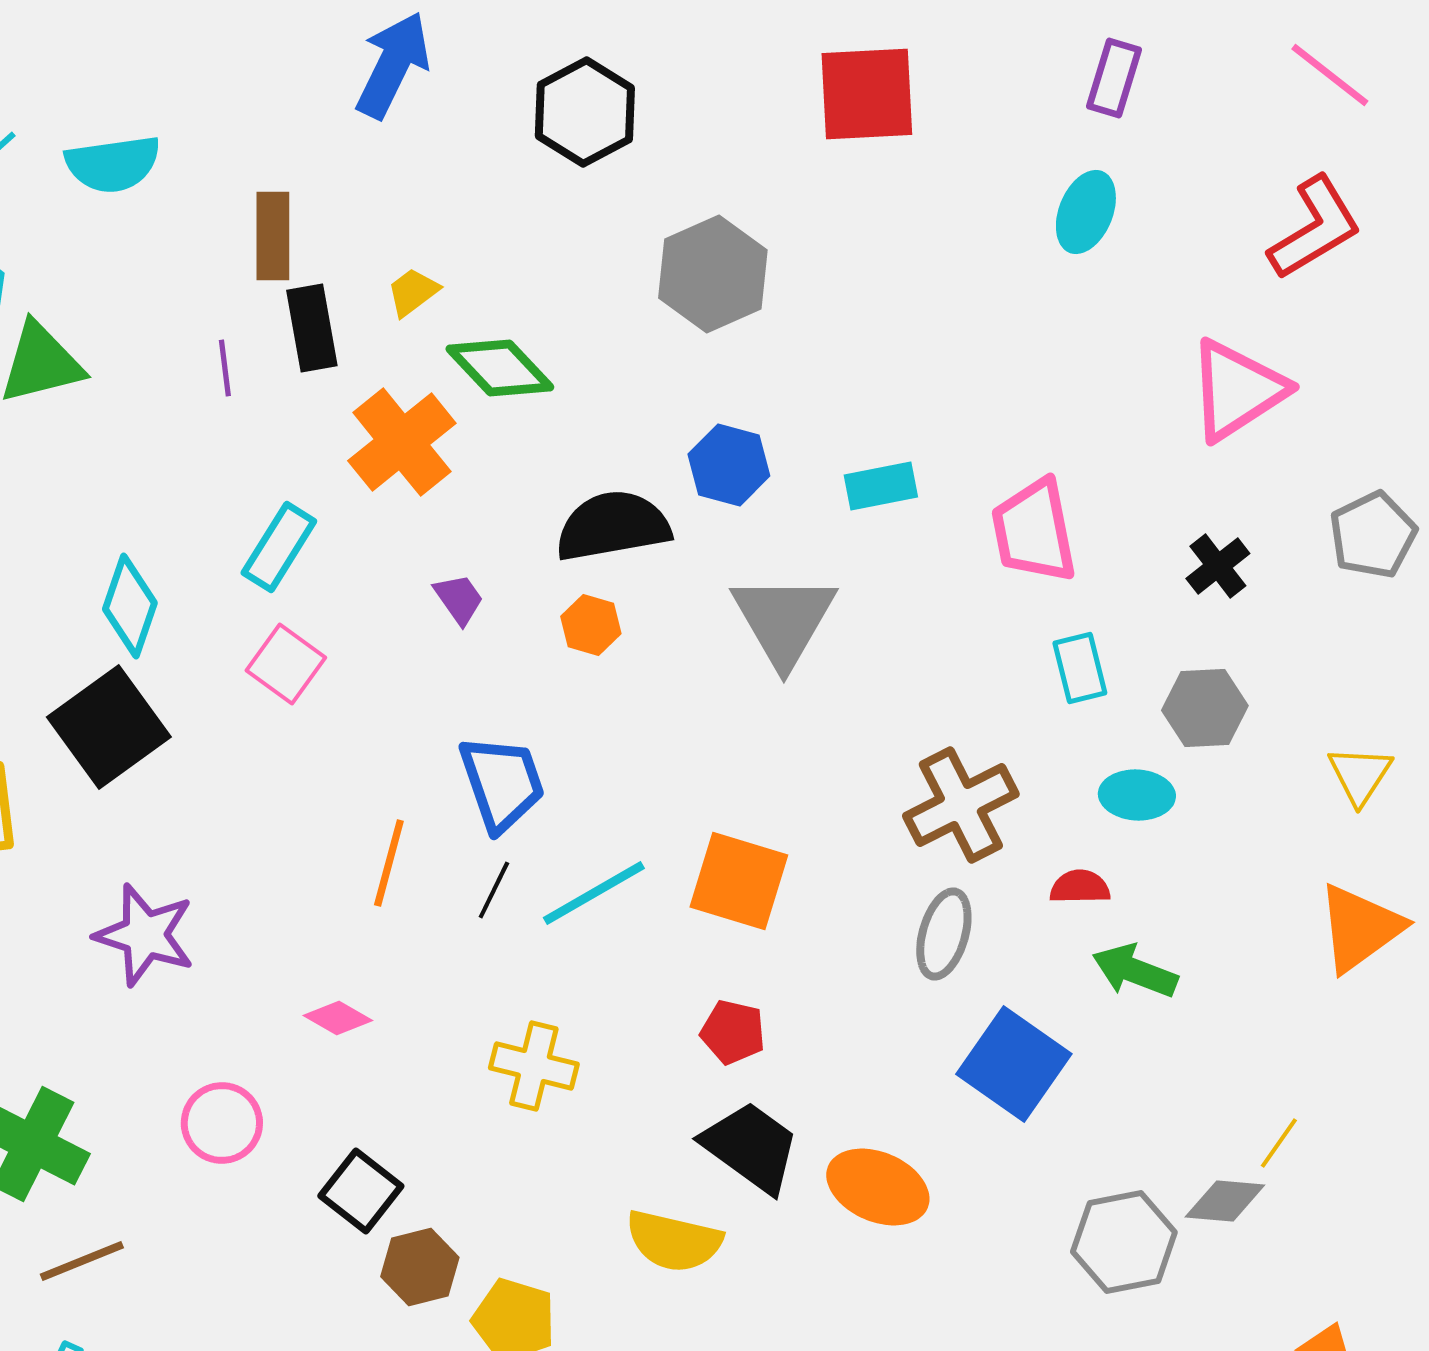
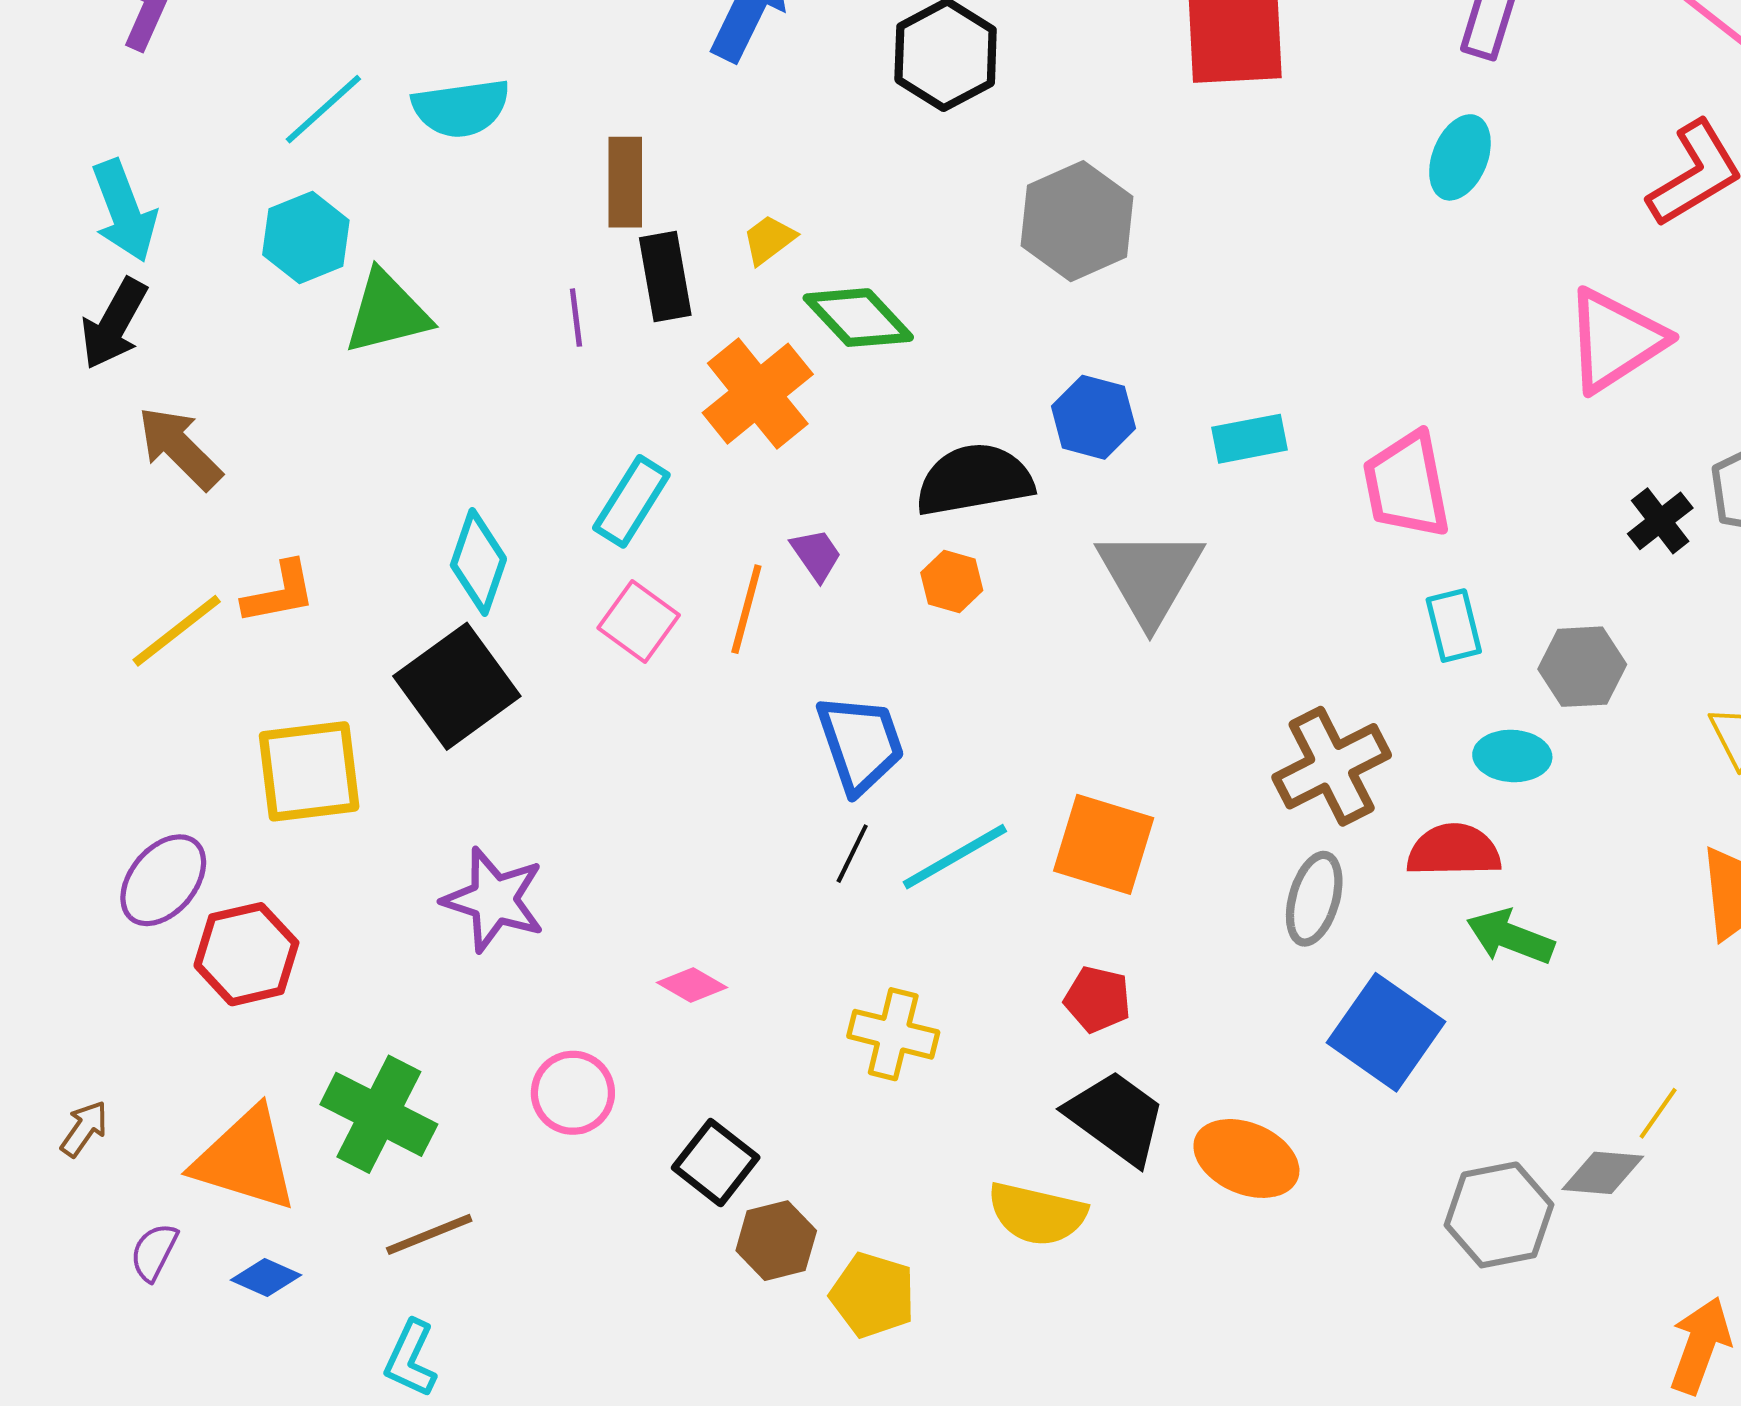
black cross: (1218, 566) -> (1660, 521), moved
orange line: (389, 863) -> (746, 609), moved
red semicircle: (1080, 887) -> (1454, 850), size x1.5

